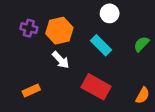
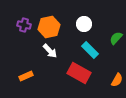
white circle: (110, 13) -> (84, 24), moved
cyan rectangle: (101, 45) -> (90, 50), moved

